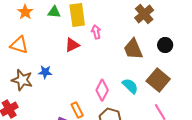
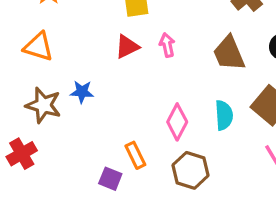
pink arrow: (96, 32) -> (167, 45), moved
cyan semicircle: (130, 86) -> (224, 115), turned 42

